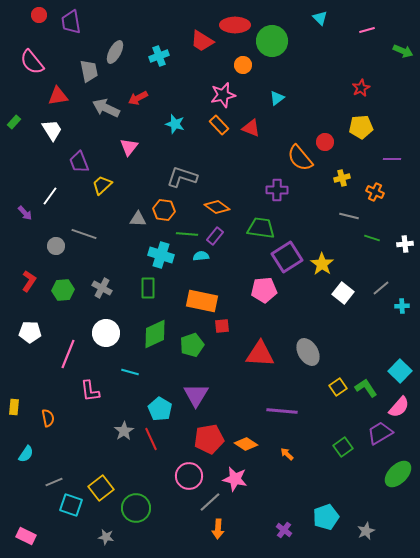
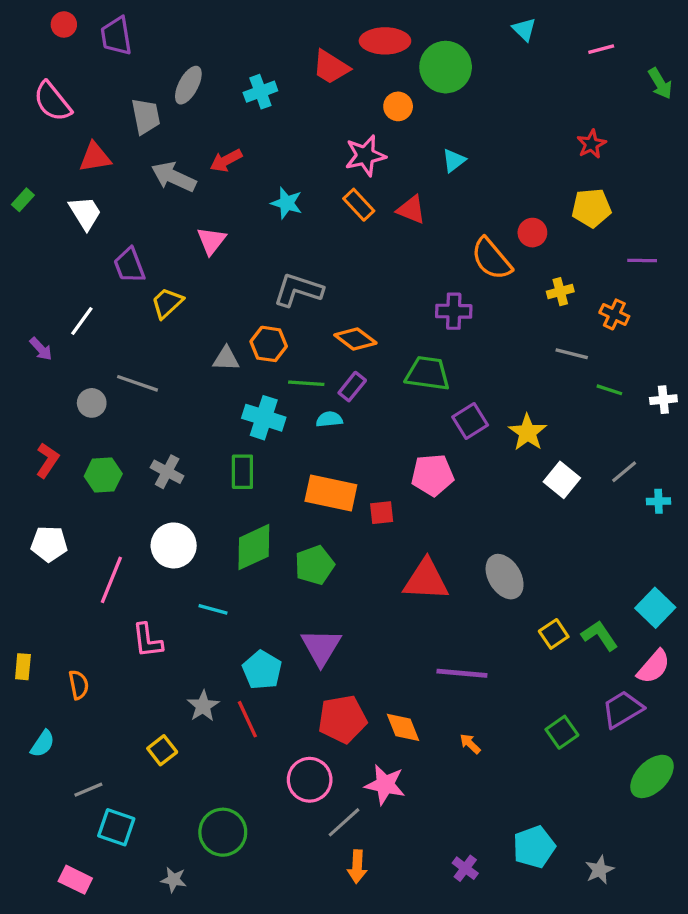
green arrow: (403, 51) -> (660, 83), turned 36
purple square: (287, 257) -> (470, 421), size x0.7
red square: (222, 326) -> (382, 513), moved
orange diamond: (246, 444) -> (403, 727), turned 35
yellow square: (101, 488) -> (162, 750), moved, size x0.7
pink rectangle: (26, 536) -> (75, 880), moved

